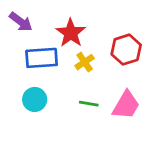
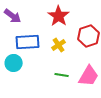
red star: (71, 33) -> (59, 16), moved
cyan circle: (35, 99) -> (14, 63), moved

